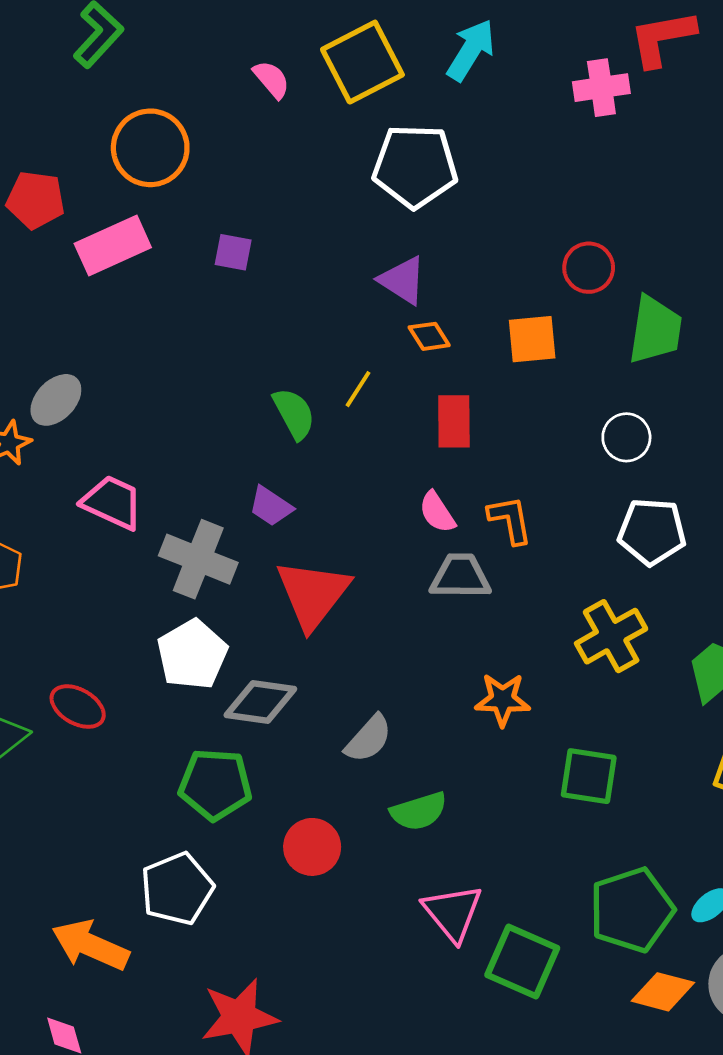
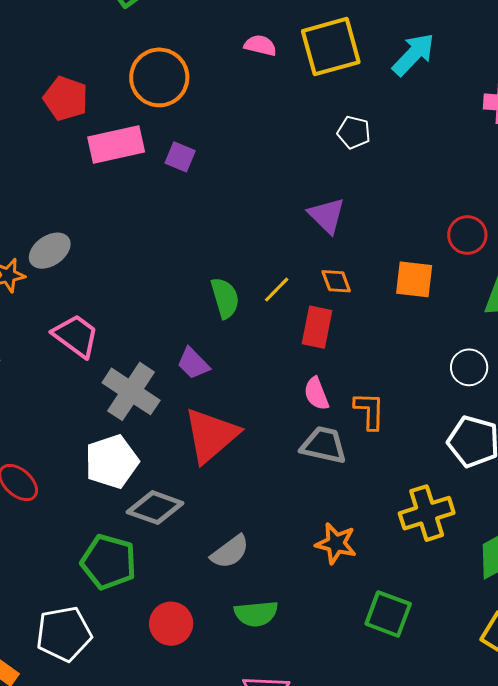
pink semicircle: (272, 79) -> (260, 45), turned -48
white pentagon: (415, 166) -> (354, 132), size x0.5
purple square: (233, 252) -> (180, 157), moved
orange diamond: (429, 336) -> (336, 281), moved
red rectangle: (454, 421) -> (317, 327), moved

